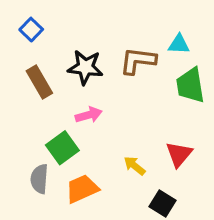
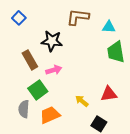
brown L-shape: (138, 61) -> (78, 17), moved
brown rectangle: (39, 82) -> (30, 60), moved
red triangle: (179, 154) -> (109, 94), turned 42

